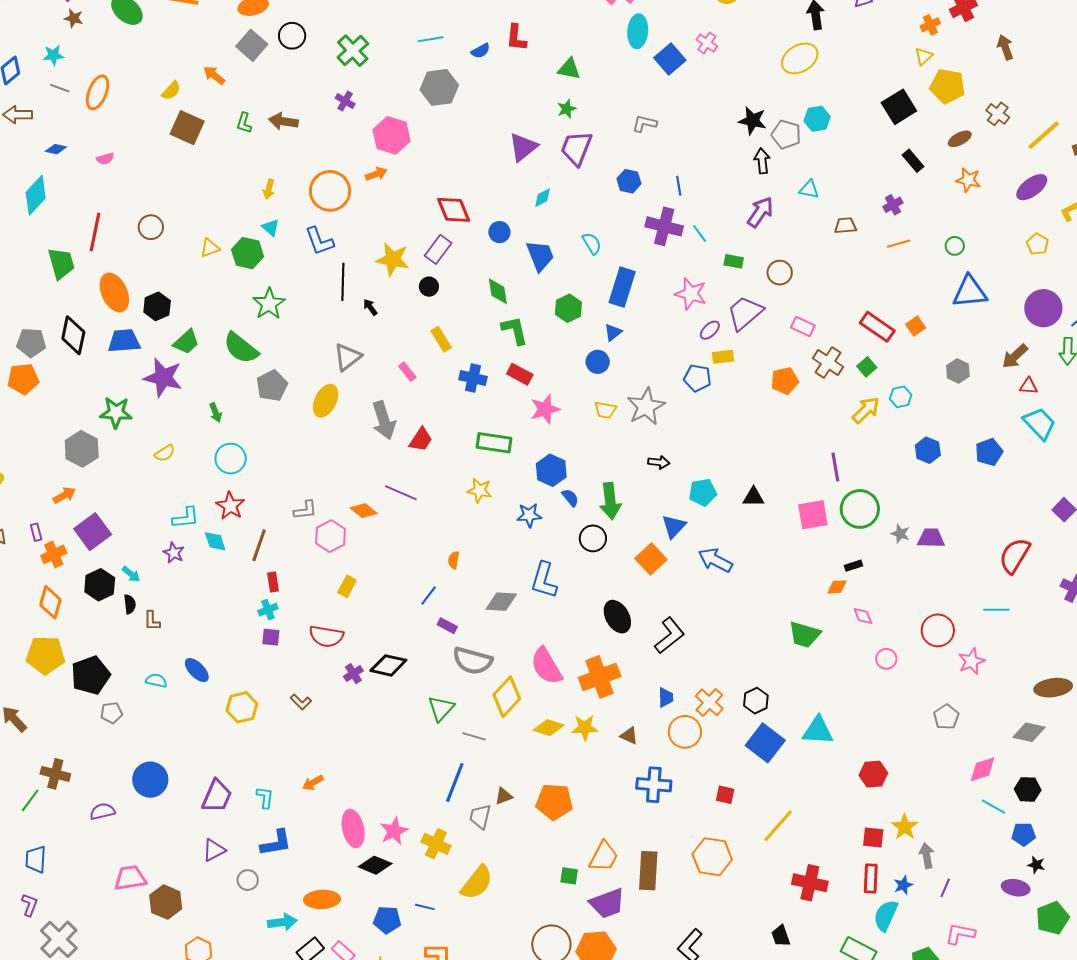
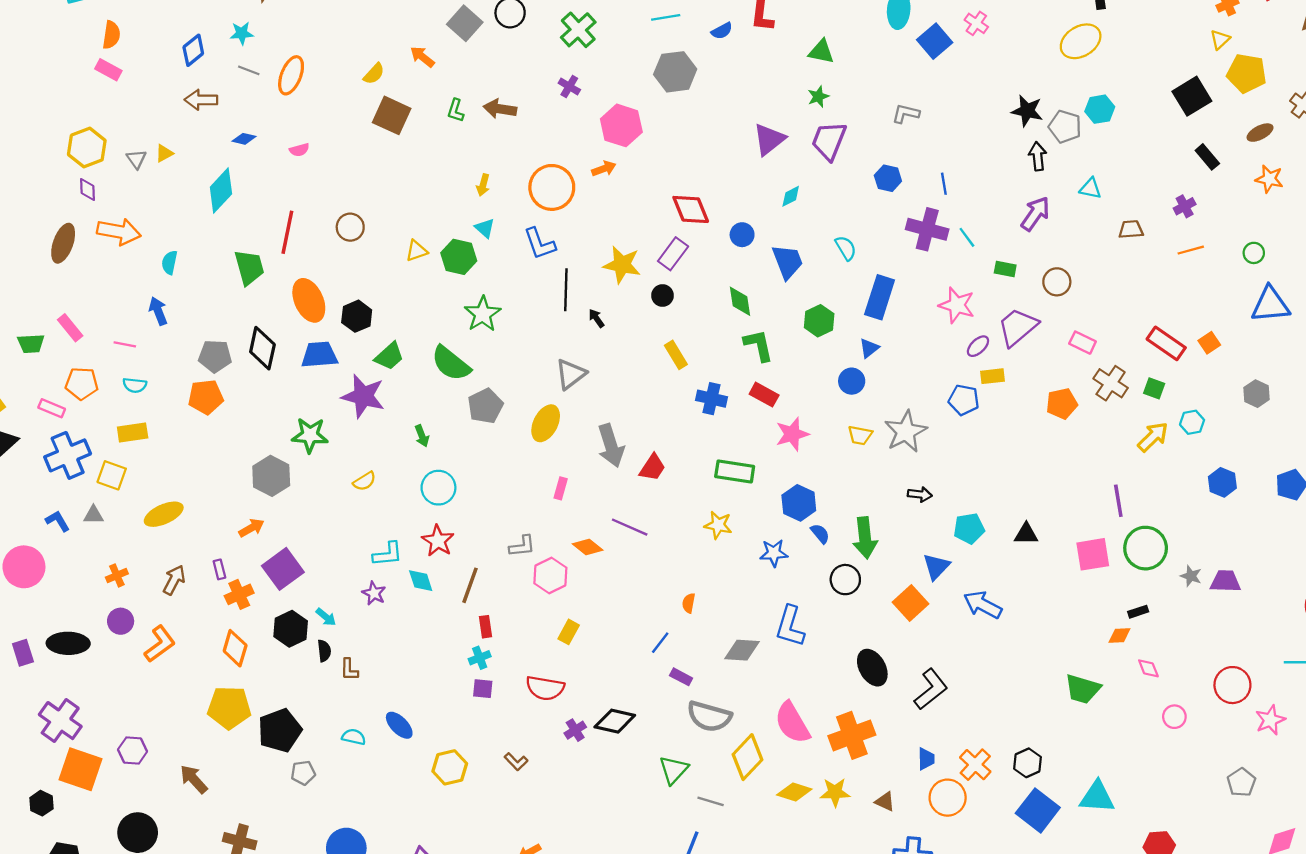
green square: (867, 367) -> (1154, 388), turned -30
pink rectangle: (407, 372) -> (561, 488), moved, turned 54

